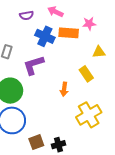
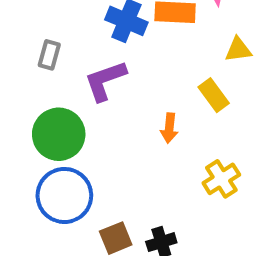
yellow cross: (89, 115) -> (221, 179), size x0.7

